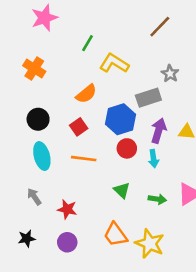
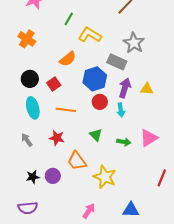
gray star: (170, 74) -> (134, 43), size x1.5
gray rectangle: (148, 98) -> (117, 62), turned 42
red square: (79, 127) -> (54, 84), moved
red star: (67, 209) -> (57, 138), moved
orange trapezoid: (115, 235) -> (77, 161), moved
black star: (27, 238) -> (33, 177), moved
yellow star: (150, 244) -> (105, 177), moved

